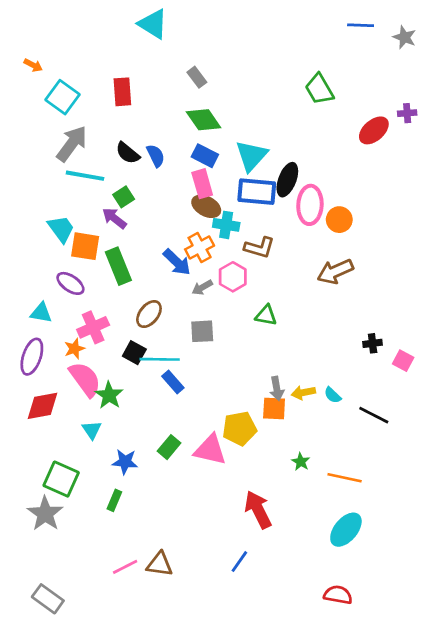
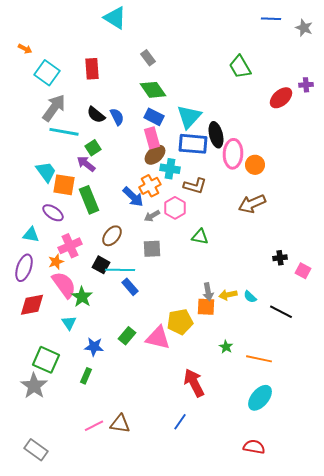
black ellipse: (287, 180) -> (216, 135), turned -35
brown ellipse: (206, 206) -> (155, 155), turned -70

